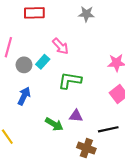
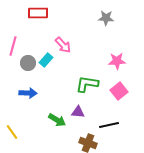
gray star: (86, 14) -> (106, 18), moved
green L-shape: (70, 80) -> (87, 84), moved
blue arrow: (24, 96) -> (28, 93), turned 66

